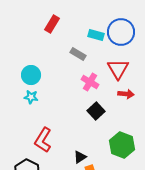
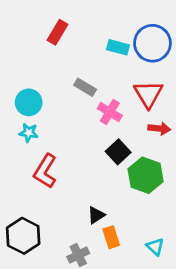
gray rectangle: (78, 54) -> (85, 87), moved
red L-shape: (43, 140) -> (45, 171), moved
green hexagon: (122, 145) -> (146, 175), moved

